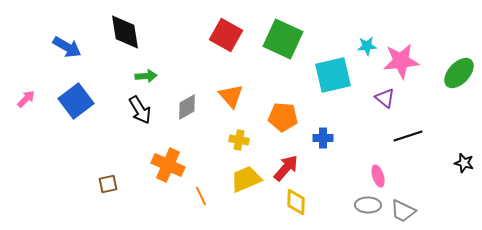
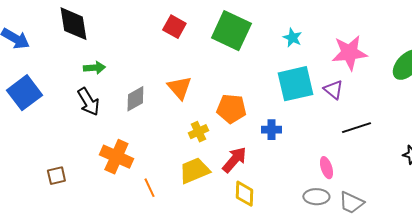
red square: (226, 35) -> (174, 27), size x0.7
cyan star: (367, 46) -> (292, 38), moved, turned 30
cyan square: (333, 75) -> (295, 84), moved
yellow cross: (239, 140) -> (198, 132), moved, turned -36

